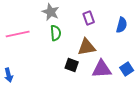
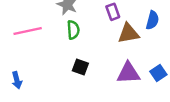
brown triangle: (87, 47) -> (128, 33), moved
black square: (72, 65) -> (80, 67), moved

